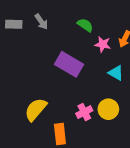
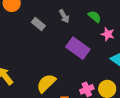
gray arrow: (41, 22) -> (64, 16), moved
gray rectangle: (14, 24) -> (38, 24), moved, turned 32

